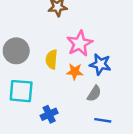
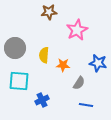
pink star: (80, 44) -> (77, 30), moved
blue star: (100, 64) -> (98, 63), moved

